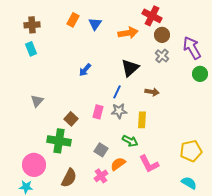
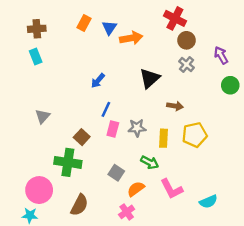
orange arrow: (128, 33) -> (131, 38), moved
purple arrow: (192, 48) -> (221, 55), size x0.7
blue line: (117, 92) -> (106, 109), moved
yellow pentagon: (191, 151) -> (195, 135), moved
pink cross: (101, 176) -> (127, 212), moved
cyan semicircle: (189, 183) -> (208, 202), moved, turned 126

